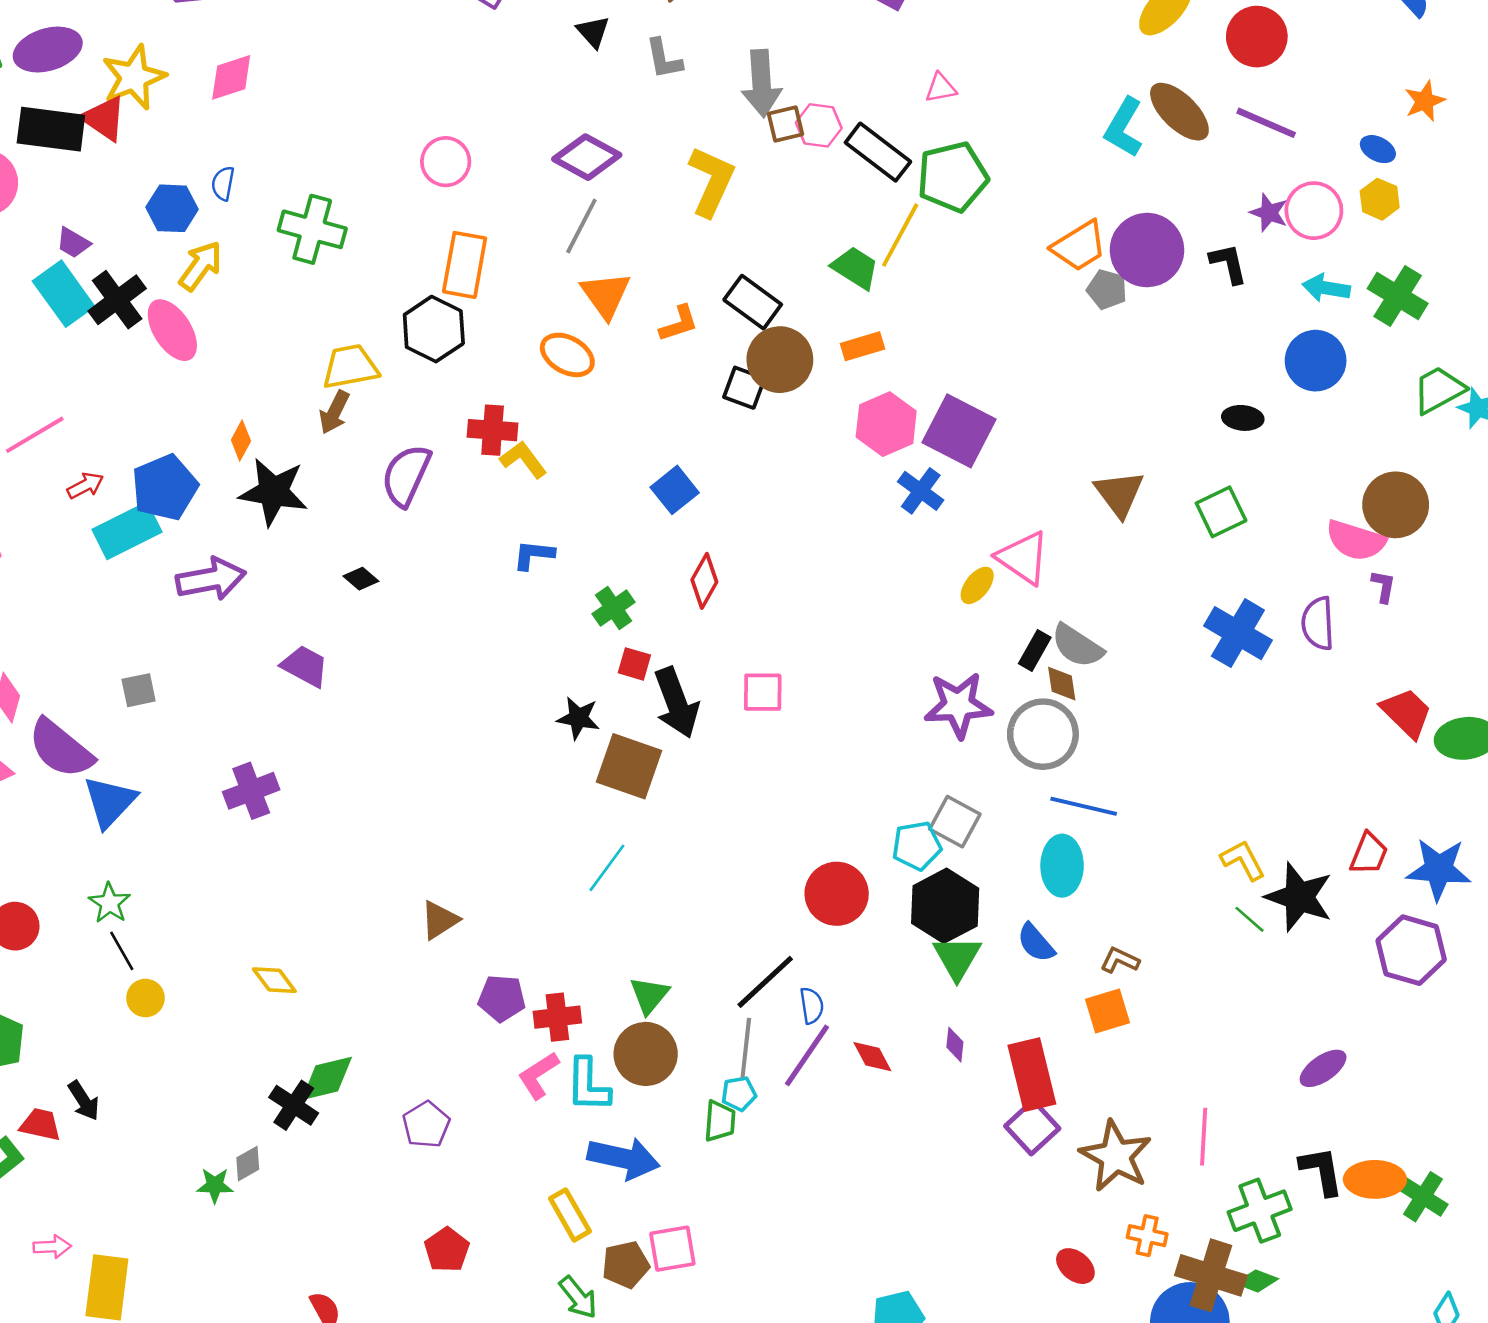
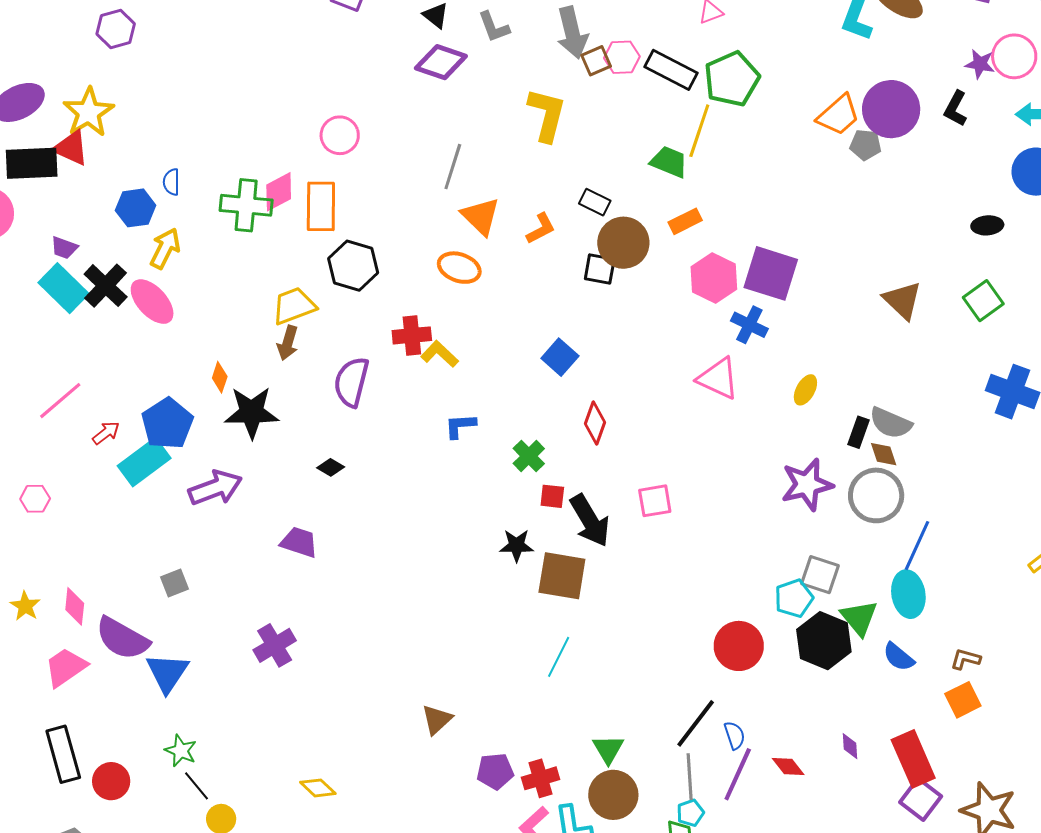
pink diamond: (231, 77) -> (279, 192), moved
purple diamond: (587, 157) -> (441, 62), moved
black L-shape: (1228, 264) -> (956, 109), turned -129
orange rectangle: (465, 265) -> (321, 206), moved
black rectangle: (753, 302) -> (595, 202), size x0.7
pink triangle: (1023, 558) -> (718, 378), moved
blue line: (1084, 806) -> (917, 546), turned -69
green triangle: (957, 958) -> (859, 618), moved

